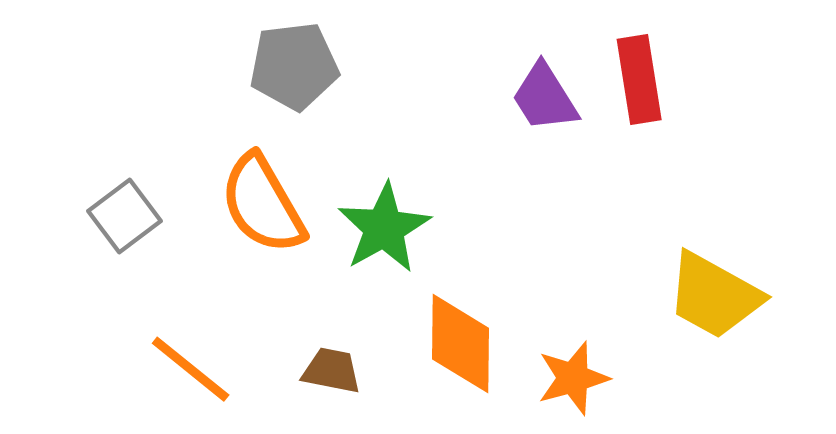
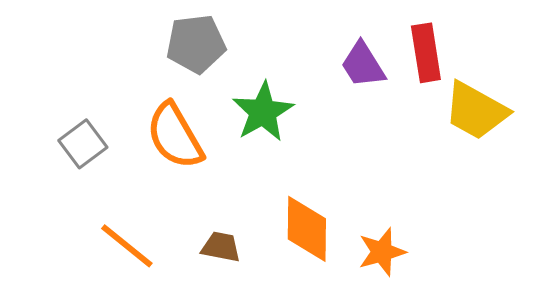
green star: (384, 228) -> (263, 112), moved
yellow trapezoid: (714, 296) -> (476, 111), moved

